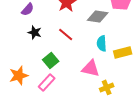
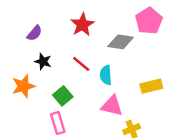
cyan semicircle: (102, 43) -> (106, 75), moved
orange star: (19, 75) -> (23, 86), moved
pink rectangle: (47, 82) -> (58, 123), turned -60

